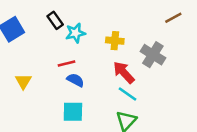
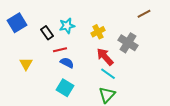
black rectangle: (55, 20) -> (47, 33), moved
yellow cross: (115, 41) -> (98, 32), turned -32
cyan square: (73, 112) -> (65, 88), turned 30

